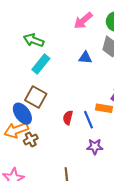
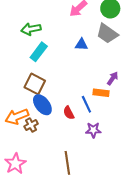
green arrow: (34, 40) -> (31, 29), turned -30
blue ellipse: (22, 114) -> (42, 105), moved
red semicircle: (68, 118) -> (69, 113), moved, turned -40

